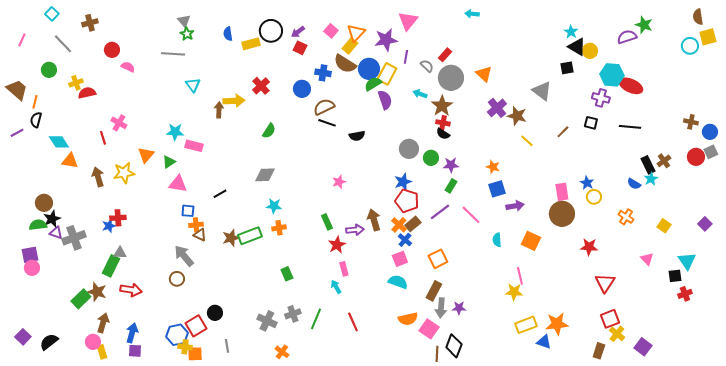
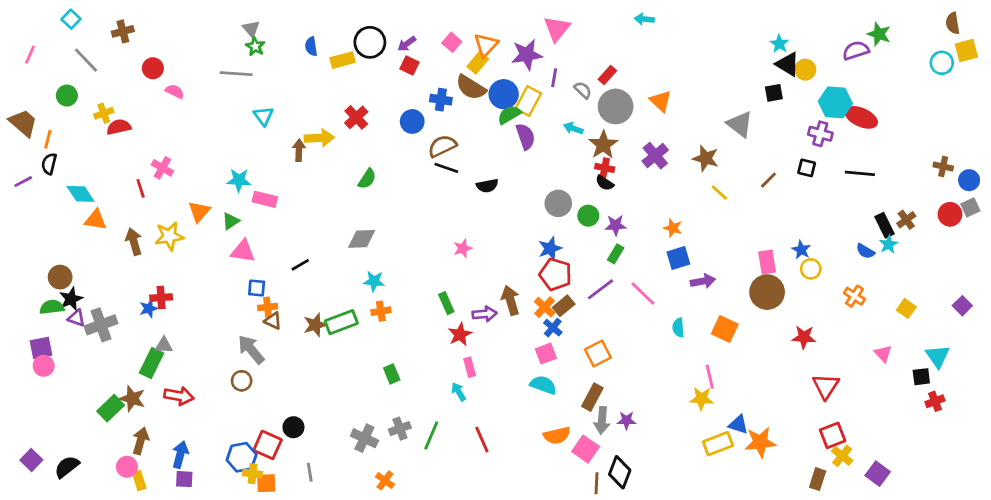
purple cross: (497, 108) -> (655, 156), moved
red square: (196, 326) -> (268, 445), turned -35
blue triangle: (544, 342) -> (738, 424), moved

